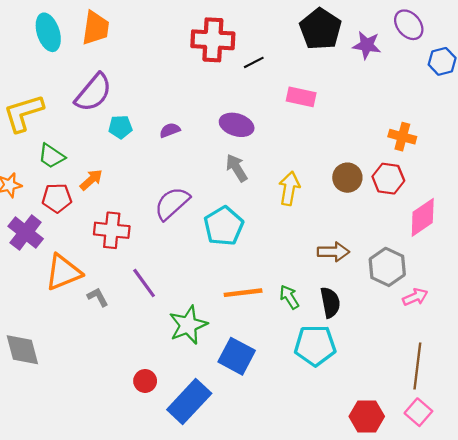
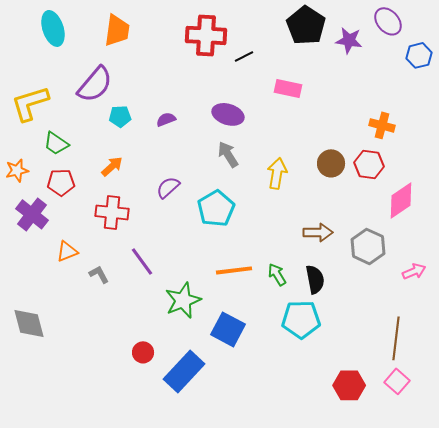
orange trapezoid: (96, 28) -> (117, 30), moved
orange arrow: (91, 180) -> (112, 166), moved
purple semicircle: (172, 203) -> (168, 187), size x0.7
orange triangle: (63, 272) -> (67, 251), size x0.6
pink arrow: (415, 297) -> (414, 271), moved

